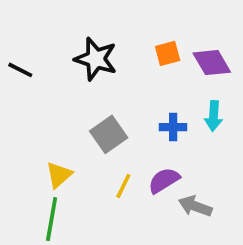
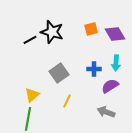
black line: (20, 70) -> (30, 40), moved, turned -56
purple semicircle: (164, 180) -> (110, 86), moved

